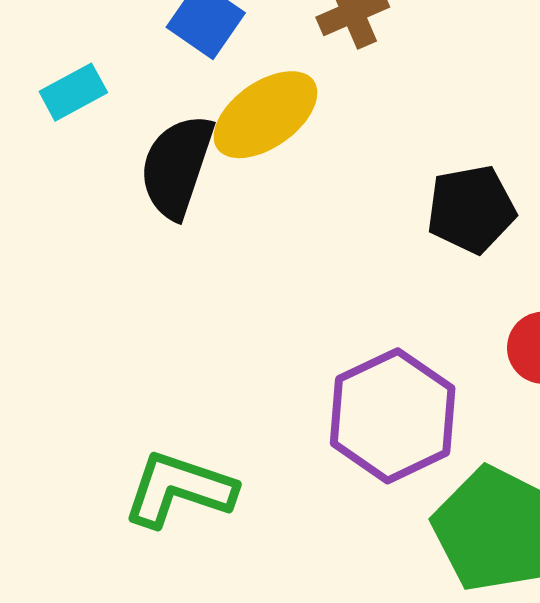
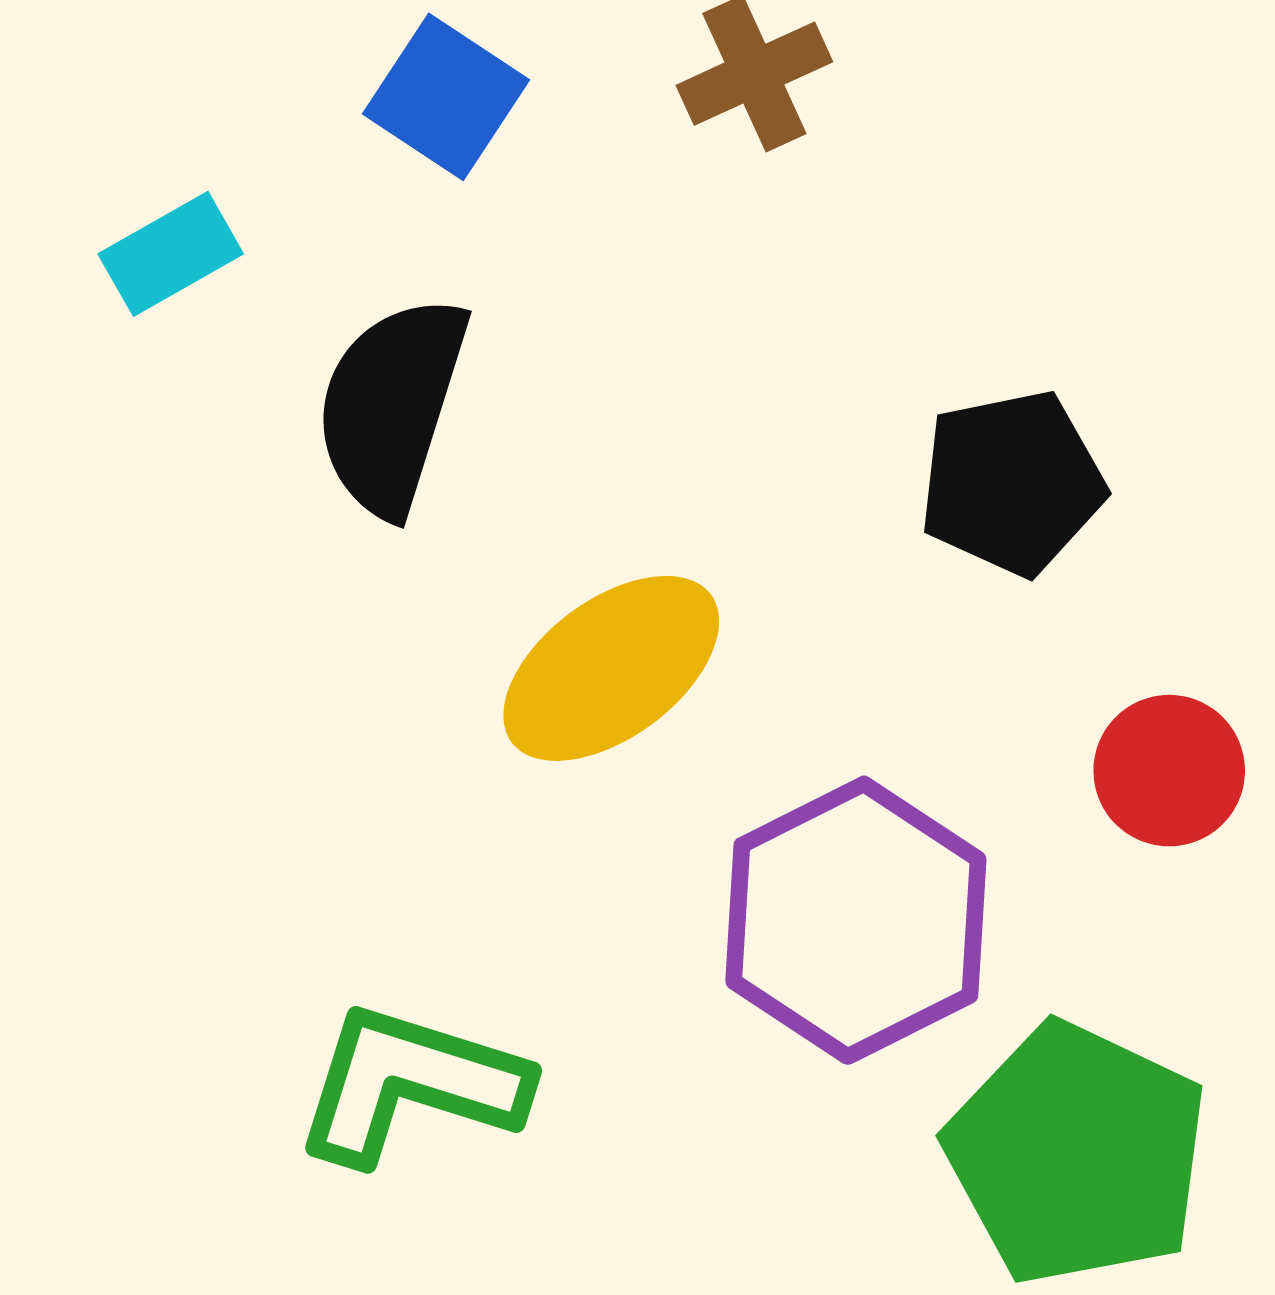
yellow ellipse: (265, 115) -> (611, 668), moved

